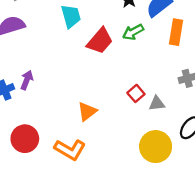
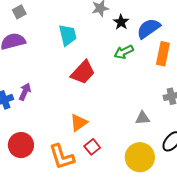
red trapezoid: (100, 41) -> (83, 72), moved
red square: (136, 93) -> (92, 147), moved
orange L-shape: (70, 150) -> (62, 157), turned 40

